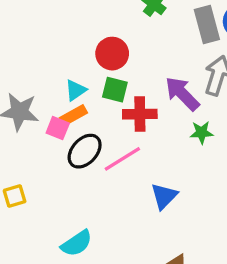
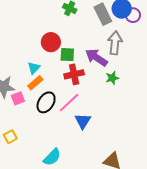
green square: (115, 90) -> (67, 55), moved
pink square: (58, 128) -> (18, 98), moved, turned -32
blue triangle: (164, 196) -> (83, 121), moved

